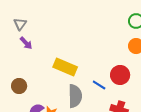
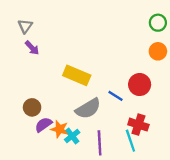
brown circle: (19, 86) -> (32, 107), moved
gray semicircle: (75, 96) -> (88, 109), turned 60

